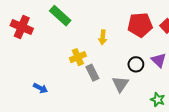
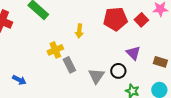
black circle: (136, 64) -> (118, 71), moved

